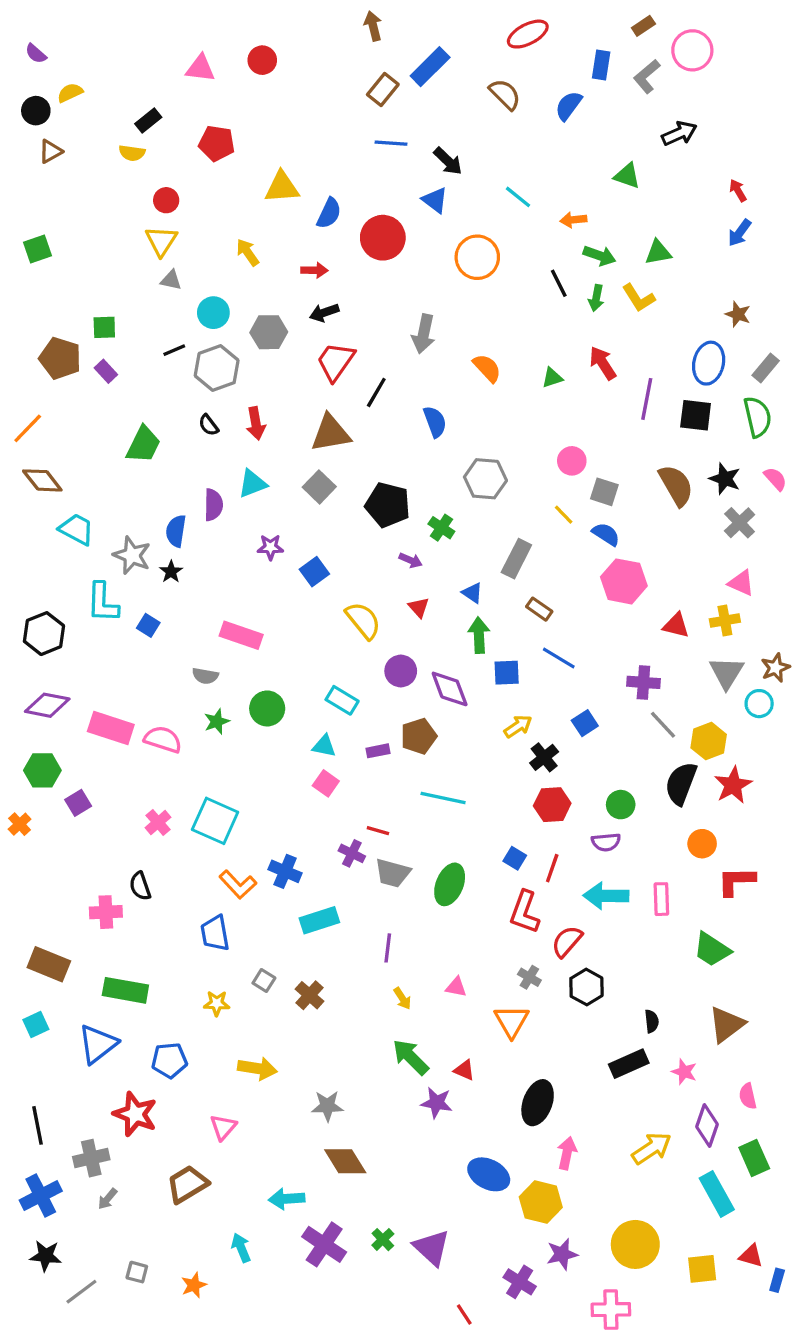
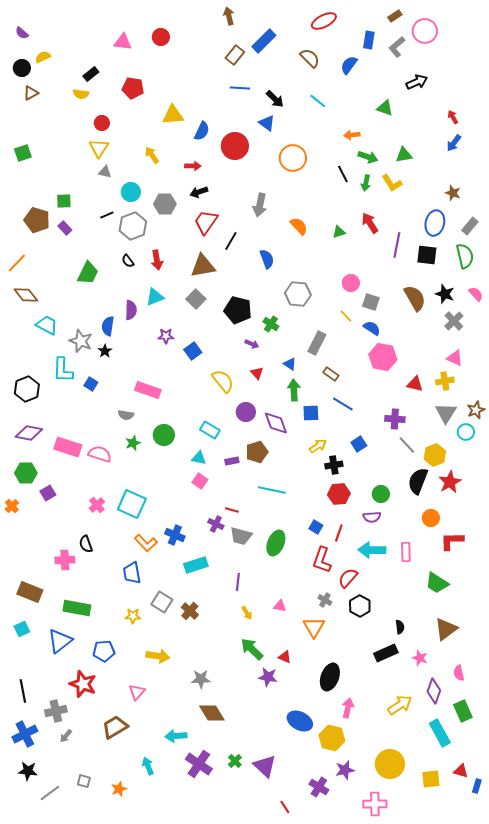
cyan line: (518, 197) -> (318, 101), moved
black cross: (544, 757) -> (334, 465), turned 30
gray square: (264, 981) -> (162, 602), size x1.5

